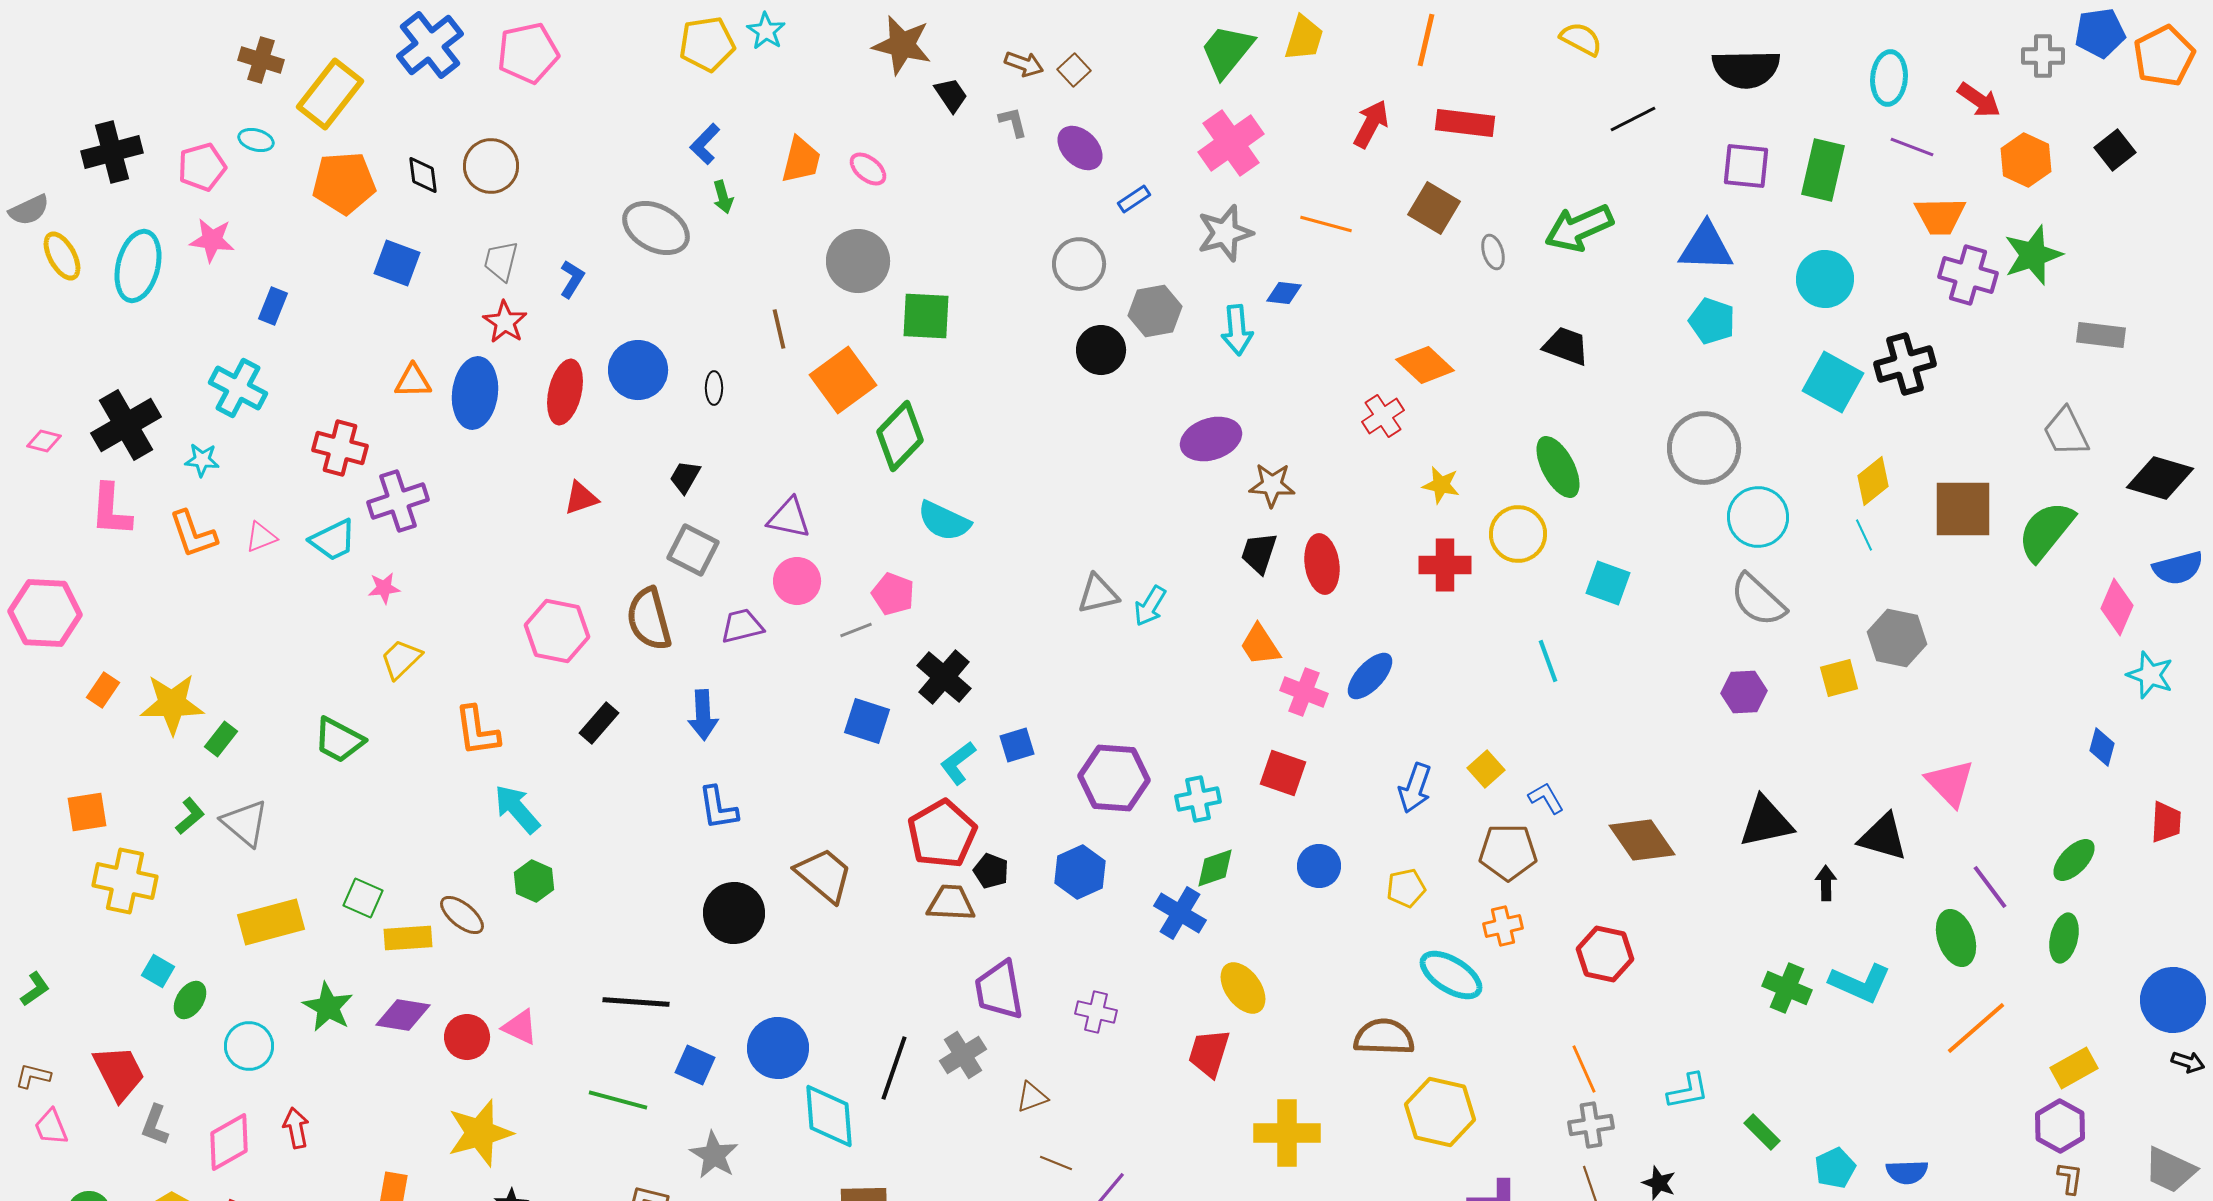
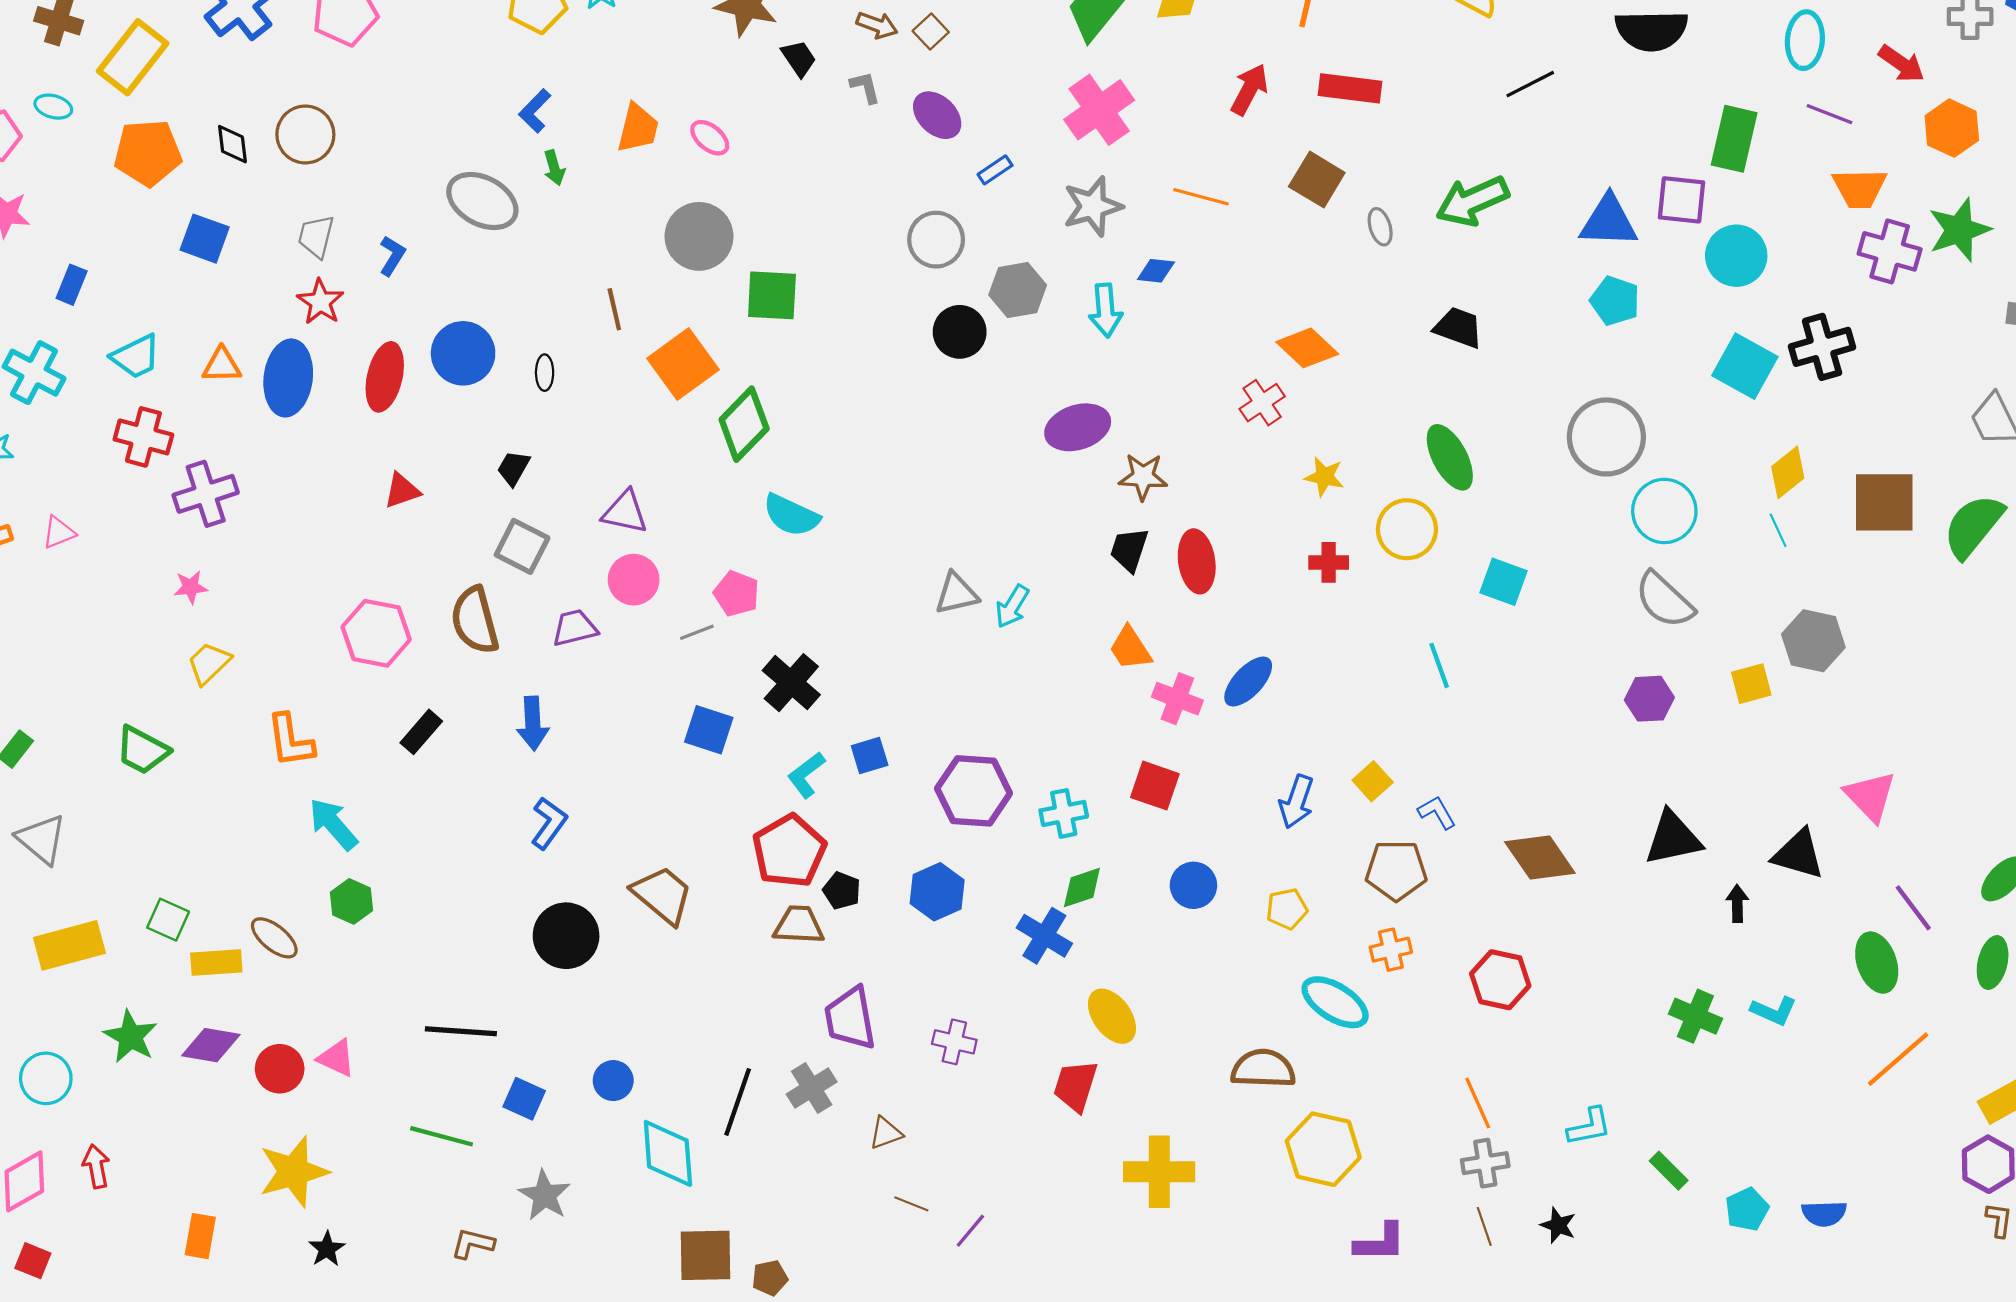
purple square: (1746, 166) -> (1682, 200), moved
cyan trapezoid: (333, 540) -> (136, 357), moved
red cross: (1445, 565) -> (1329, 562), size x0.7
blue L-shape: (718, 808) -> (549, 823), turned -135
cyan L-shape: (1860, 983) -> (1774, 1011), size x0.7
blue circle: (778, 1048) -> (613, 1081), size x0.6

